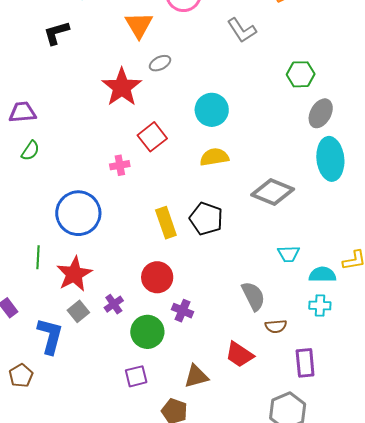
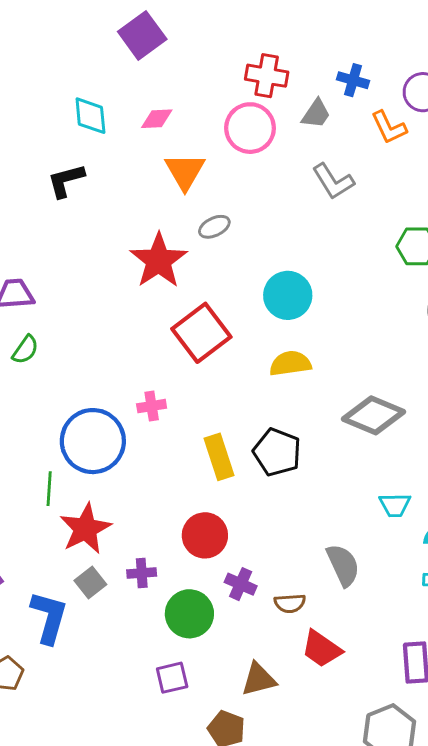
red square: (152, 137) -> (201, 333), size x1.4
pink cross: (120, 165) -> (152, 406), moved
green line: (38, 257) -> (49, 489), moved
purple cross: (114, 304) -> (142, 573), turned 30
brown semicircle: (276, 326) -> (290, 603), moved

